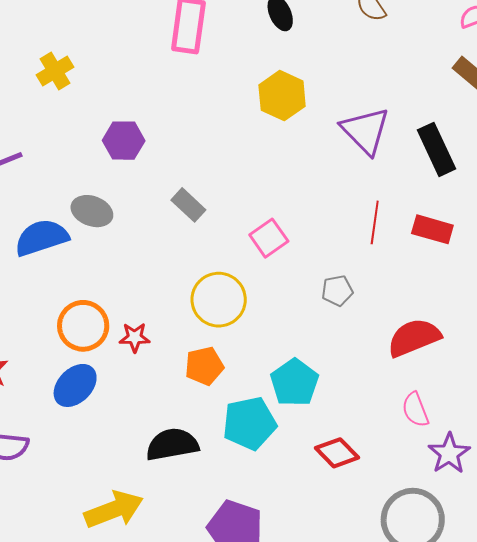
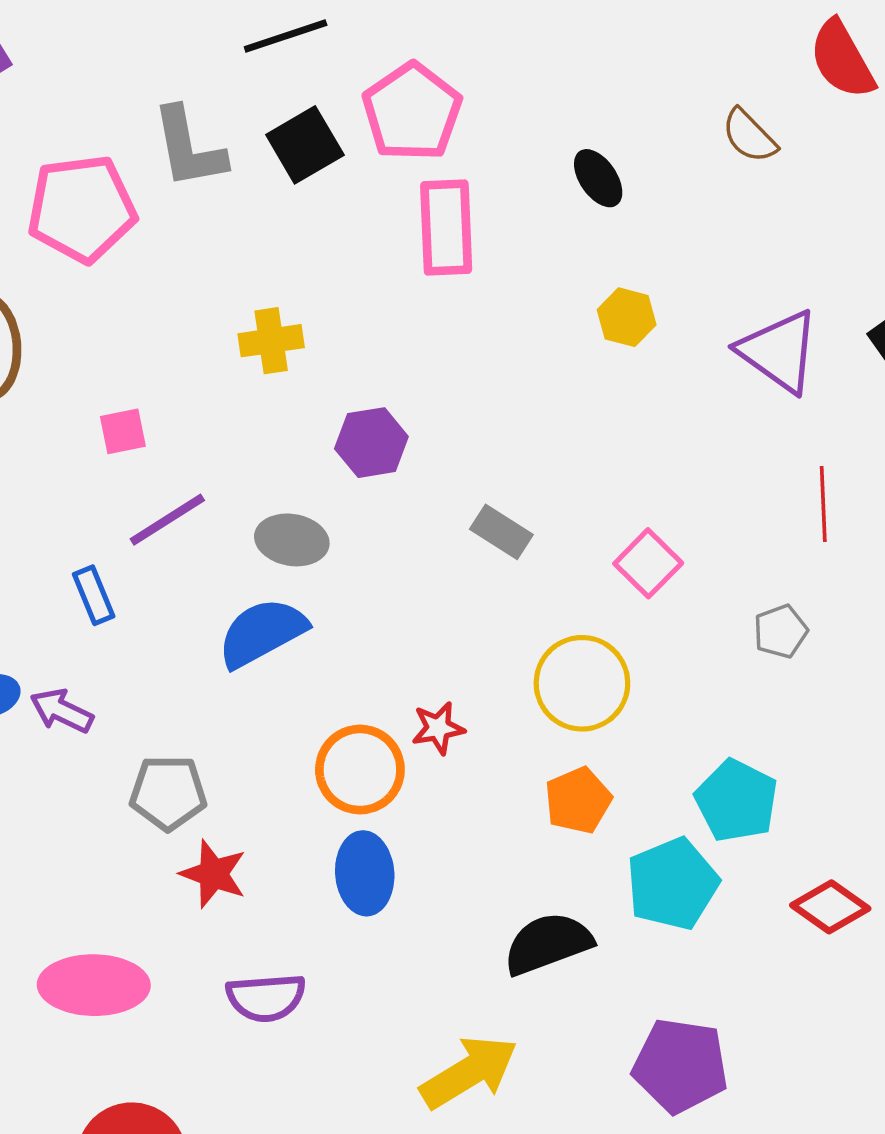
yellow cross: (55, 71) -> (271, 341), moved, turned 33
yellow hexagon: (282, 96) -> (627, 317), size x0.7
gray ellipse: (92, 211) -> (292, 540), moved
red star: (135, 337) -> (438, 728), moved
blue ellipse: (75, 385) -> (365, 873), turned -39

